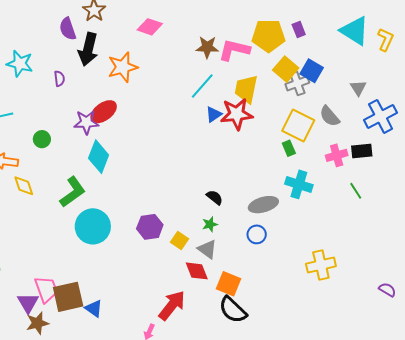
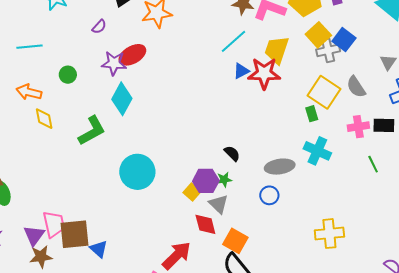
purple semicircle: (59, 79) -> (99, 27), moved, turned 42
cyan circle: (93, 226) -> (137, 172), moved
purple hexagon: (150, 227) -> (206, 181), moved

